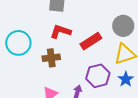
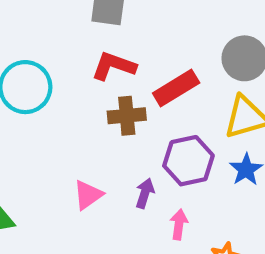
brown cross: (51, 58) -> (127, 116), moved

